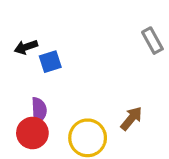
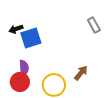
blue square: (50, 62) -> (31, 38), size x1.5

